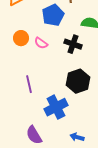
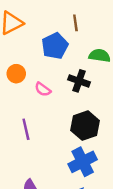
pink semicircle: (41, 43) -> (43, 89), moved
blue cross: (56, 107) -> (83, 162), moved

